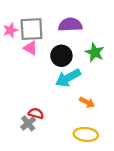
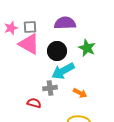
gray square: (31, 29) -> (30, 27), size x0.6
pink triangle: (30, 48) -> (29, 44), size x1.6
gray cross: (28, 123) -> (50, 88), moved, turned 32

